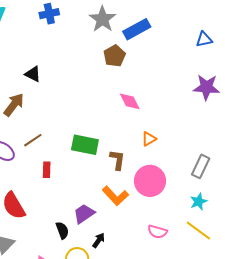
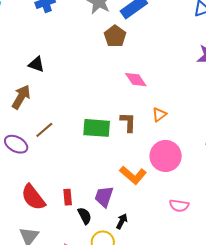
brown L-shape: (117, 160) -> (128, 122), moved
red rectangle: (47, 170) -> (68, 197), moved
purple trapezoid: (84, 214) -> (104, 197), turned -30

